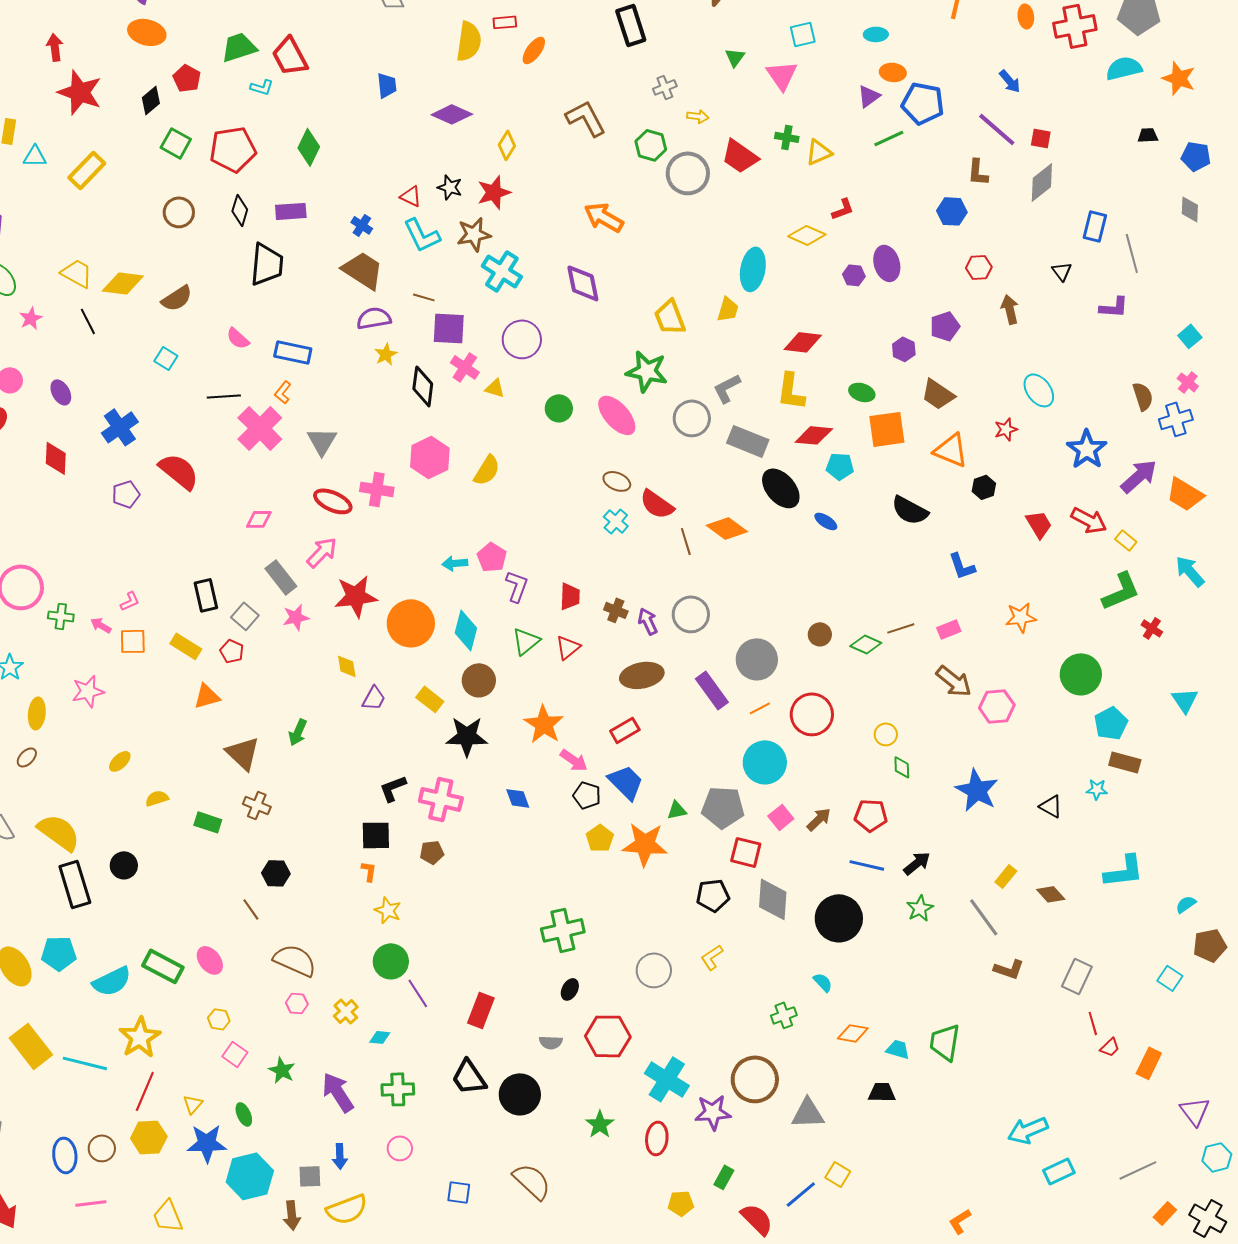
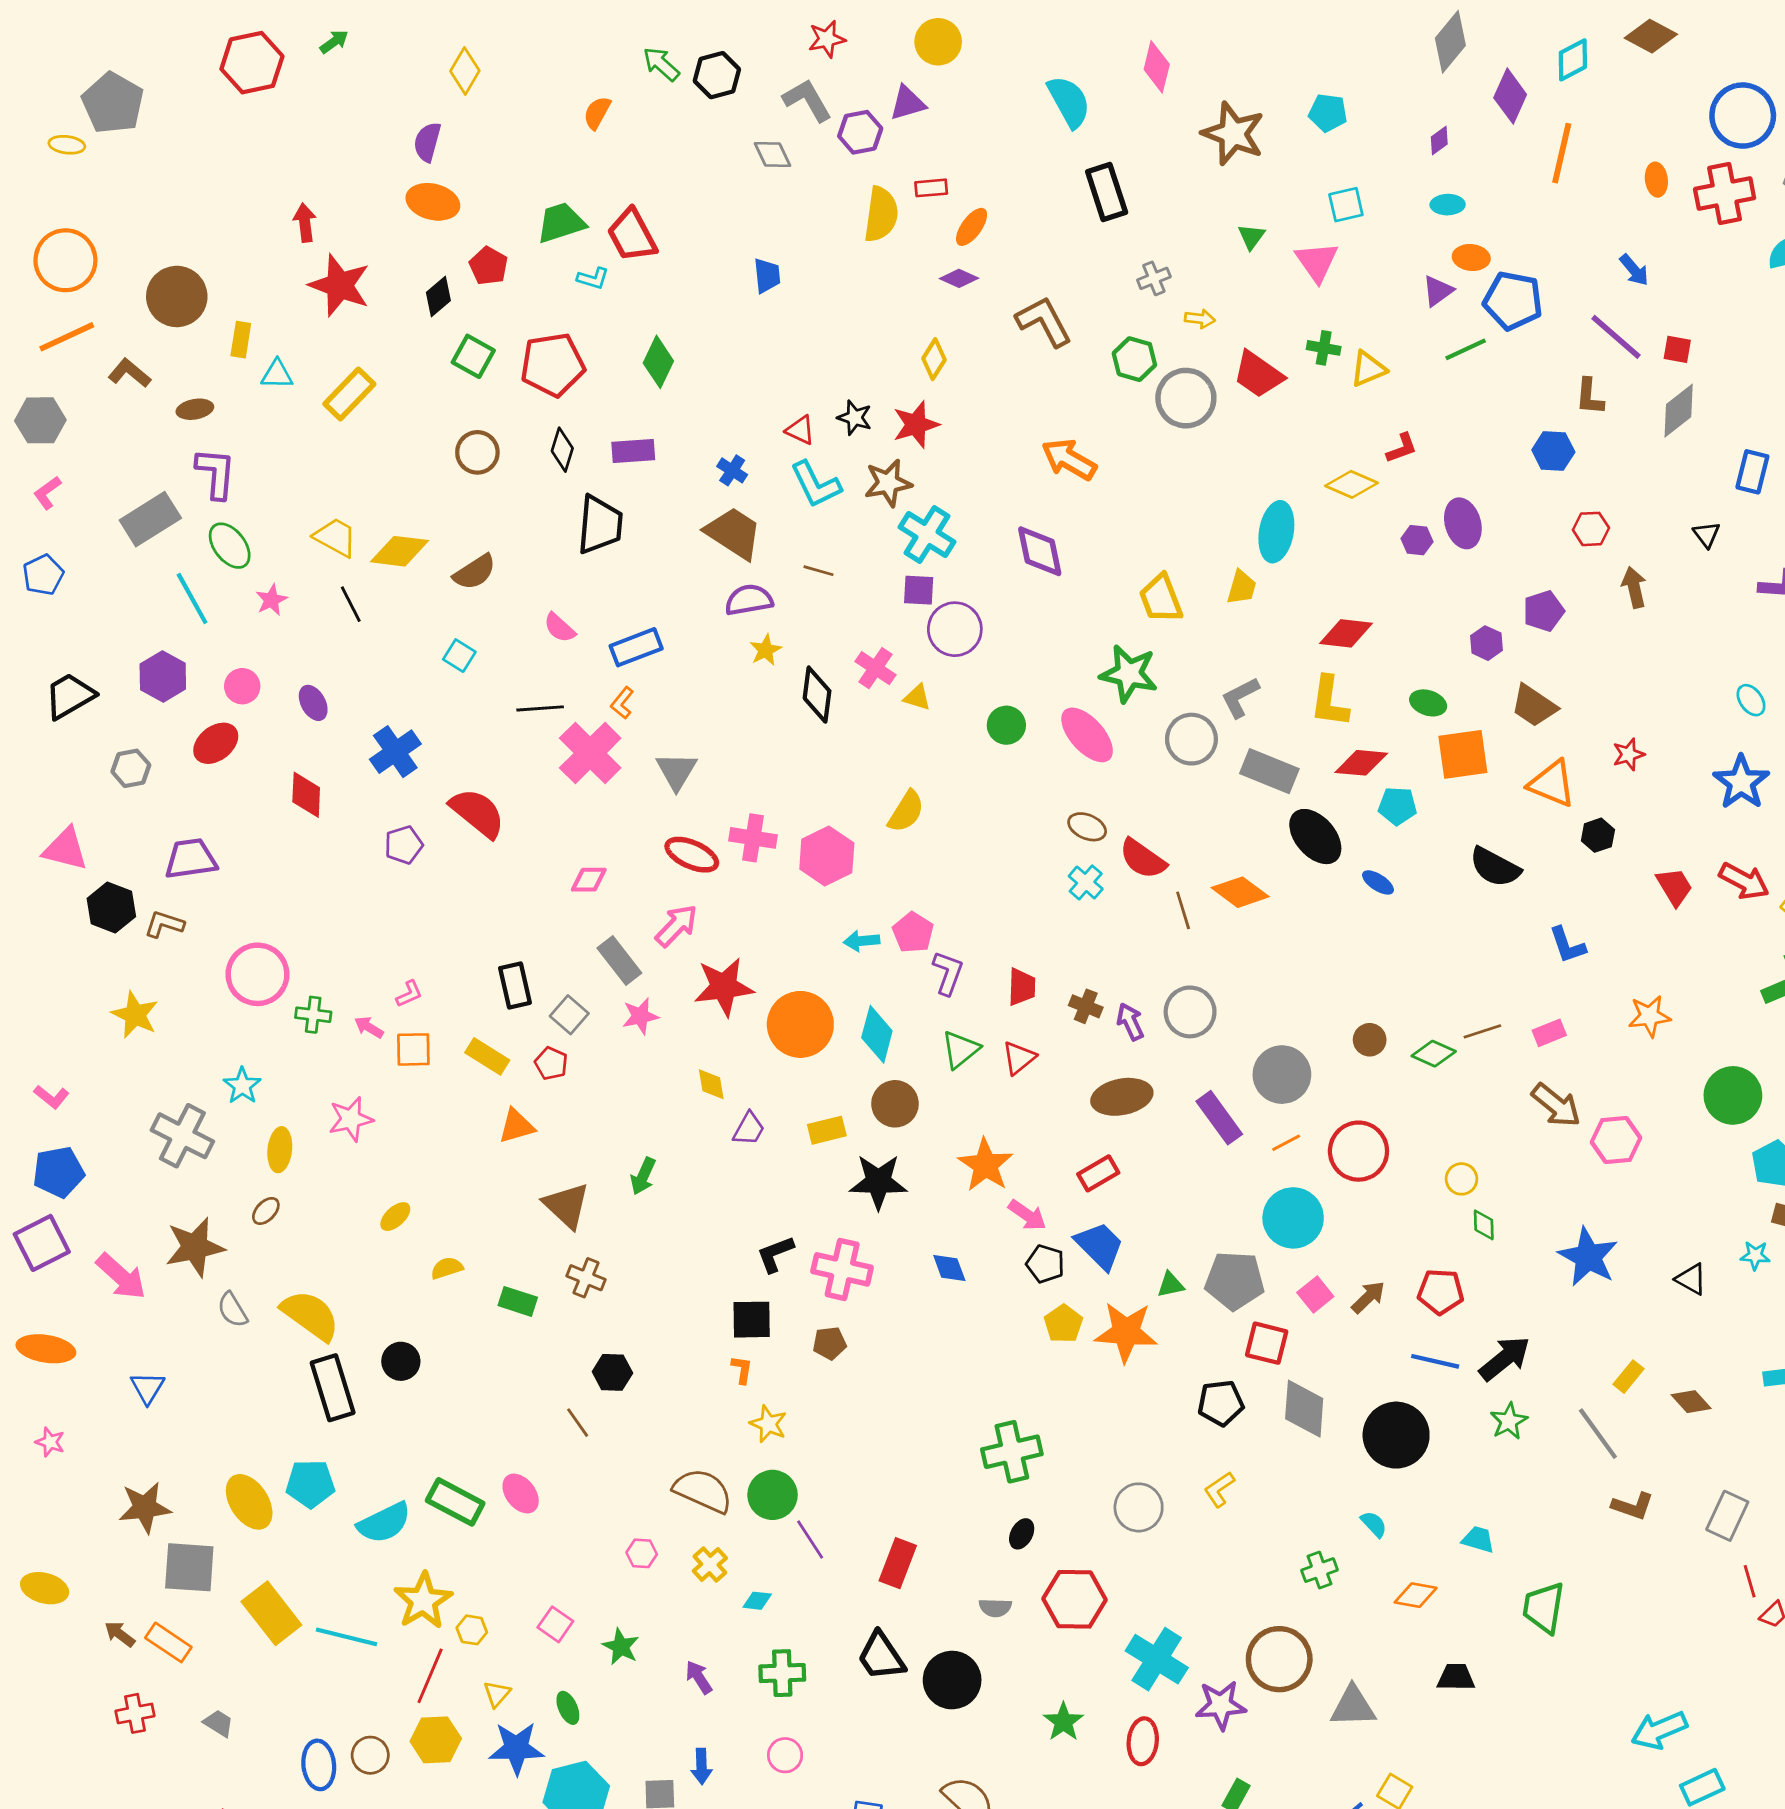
purple diamond: (452, 114) -> (959, 278), moved, size x0.7
purple square: (449, 328) -> (919, 590), moved, size x0.7
blue rectangle: (293, 352) -> (636, 647), turned -33
cyan ellipse: (1039, 390) -> (1751, 700), moved, size x0.7
pink hexagon: (430, 457) -> (827, 856), moved
yellow rectangle: (430, 699) -> (827, 1130), turned -52
black arrow: (917, 863) -> (1505, 1358), size x1.4
brown semicircle: (295, 960) -> (703, 1491), moved
yellow hexagon: (219, 1019) -> (472, 1630), moved
cyan trapezoid: (898, 1049) -> (1478, 1539), moved
purple arrow: (338, 1092) -> (699, 1677), size x0.6

